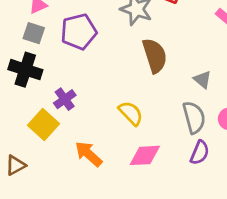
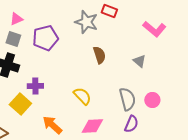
brown semicircle: (155, 56) -> (99, 55), size x0.7
gray triangle: (202, 79) -> (139, 61), moved
purple cross: (65, 99) -> (35, 86), turned 35

